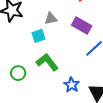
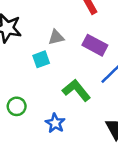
green L-shape: (47, 62) -> (76, 90), moved
blue star: (72, 85) -> (55, 123), moved

